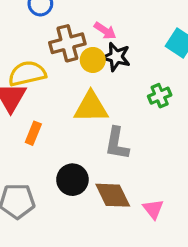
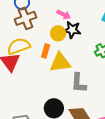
brown cross: (67, 43) -> (26, 18), moved
orange rectangle: (33, 133) -> (46, 51), moved

